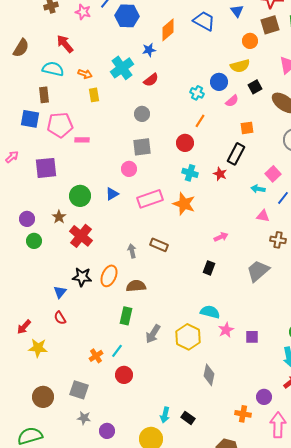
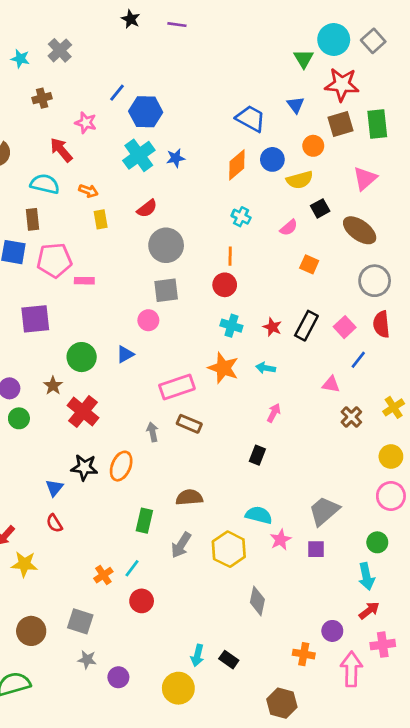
pink star: (83, 12) -> (86, 123), moved
orange diamond: (168, 30) -> (237, 165), moved
cyan cross: (122, 68) -> (139, 155), moved
red semicircle: (151, 80) -> (147, 208), moved
blue circle: (219, 82) -> (272, 159), moved
gray circle: (142, 114) -> (166, 245), size x1.6
orange line: (200, 121) -> (230, 256), moved, turned -32
orange square: (247, 128) -> (309, 264), turned 32
black rectangle: (236, 154) -> (306, 326), moved
cyan arrow: (258, 189) -> (266, 368), moved
pink rectangle: (150, 199) -> (177, 387), moved
pink arrow: (221, 237) -> (274, 413), turned -40
brown cross: (278, 240) -> (351, 417), turned 35
gray trapezoid: (258, 271) -> (324, 511), moved
brown semicircle: (136, 286) -> (189, 497), moved

